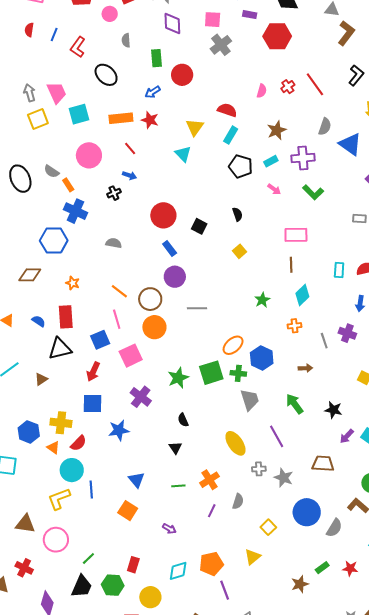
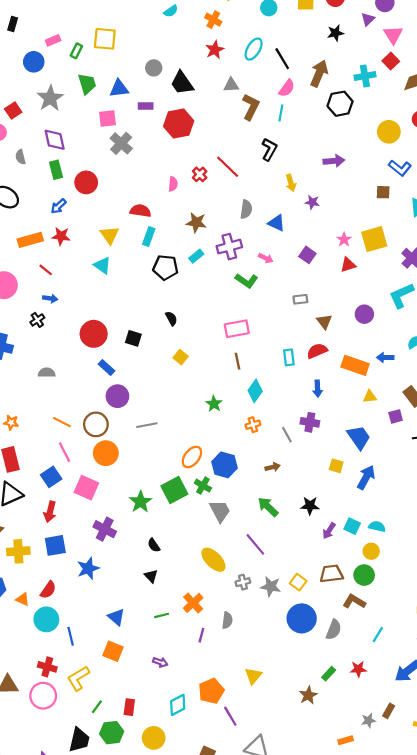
purple diamond: (172, 24) -> (55, 140), moved
brown star: (277, 130) -> (196, 223), turned -30
blue triangle: (350, 144) -> (276, 223), size x0.7
pink arrow: (274, 189) -> (266, 258), moved
pink square: (131, 356) -> (86, 488), turned -30
green cross: (238, 373) -> (203, 486), turned 35
yellow cross: (61, 423) -> (18, 551), moved
brown trapezoid: (323, 464) -> (331, 574), moved
yellow L-shape: (59, 499) -> (78, 678), moved
yellow square: (268, 527) -> (298, 582), moved
green line: (88, 559) -> (97, 707), moved
red cross: (24, 568) -> (47, 667), moved

